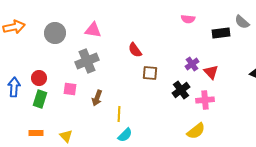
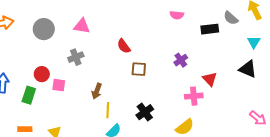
gray cross: (87, 61) -> (76, 57), size x0.7
red triangle: (211, 72) -> (210, 79), moved
red circle: (39, 78) -> (42, 74), moved
black cross: (181, 90) -> (145, 112), moved
brown arrow: (97, 98) -> (97, 91), moved

